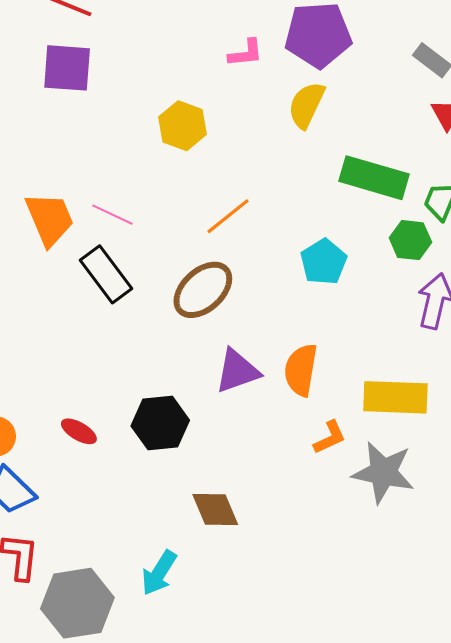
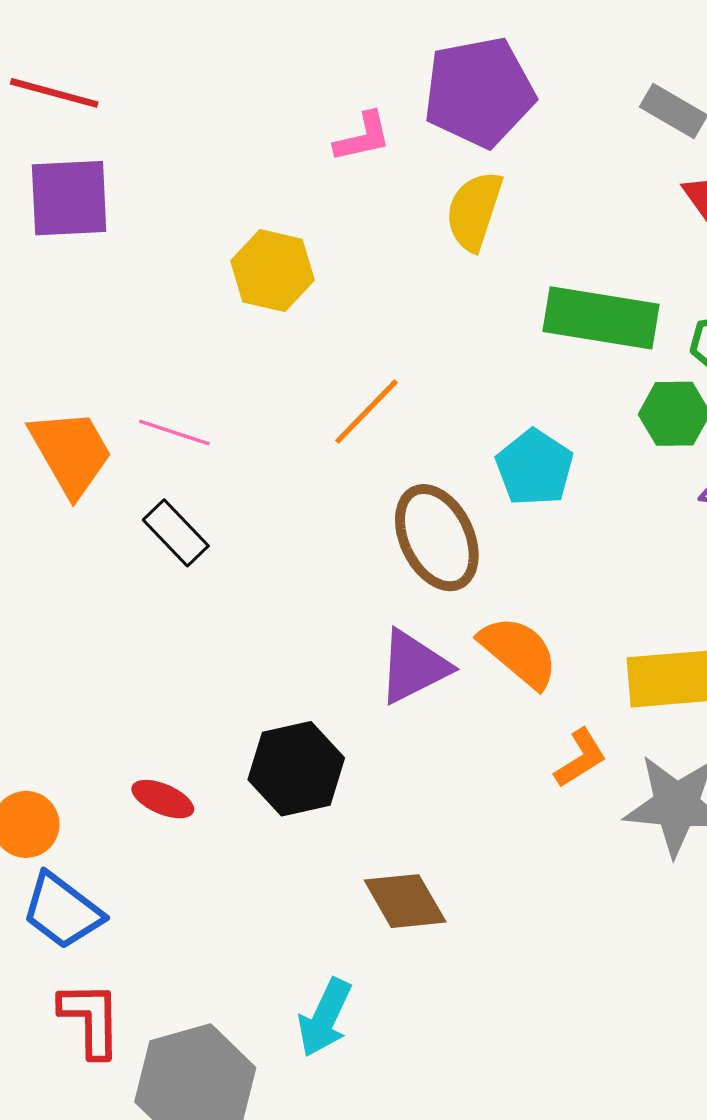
black rectangle: (106, 274) -> (176, 533), size x0.7
brown ellipse: (203, 290) -> (437, 538), moved, turned -66
orange semicircle: (301, 370) -> (519, 652), turned 128

